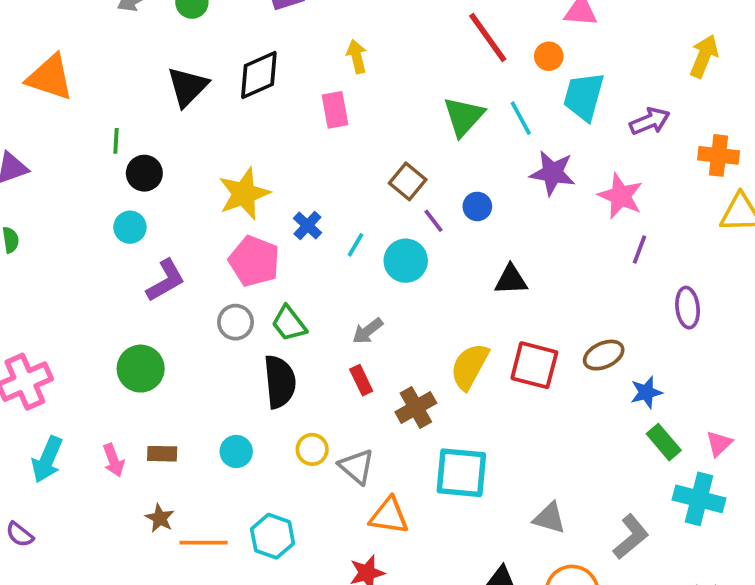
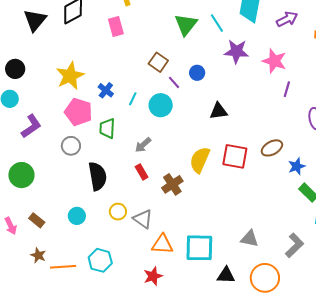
green trapezoid: (289, 323) -> (107, 128), moved, turned 45
brown rectangle: (162, 454) -> (37, 220), turned 42
cyan square: (461, 473) -> (199, 248), moved

